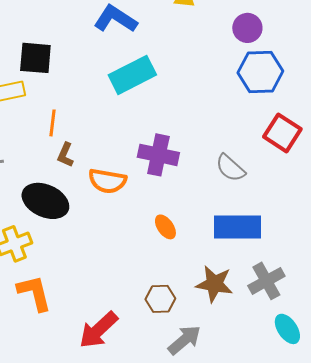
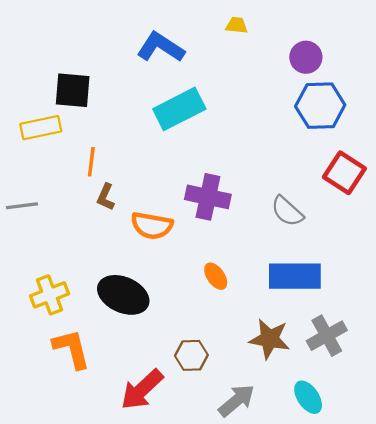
black ellipse: (45, 201) -> (123, 295), moved
brown hexagon: (160, 299) -> (191, 355), moved
cyan ellipse: (287, 329) -> (308, 397), moved

